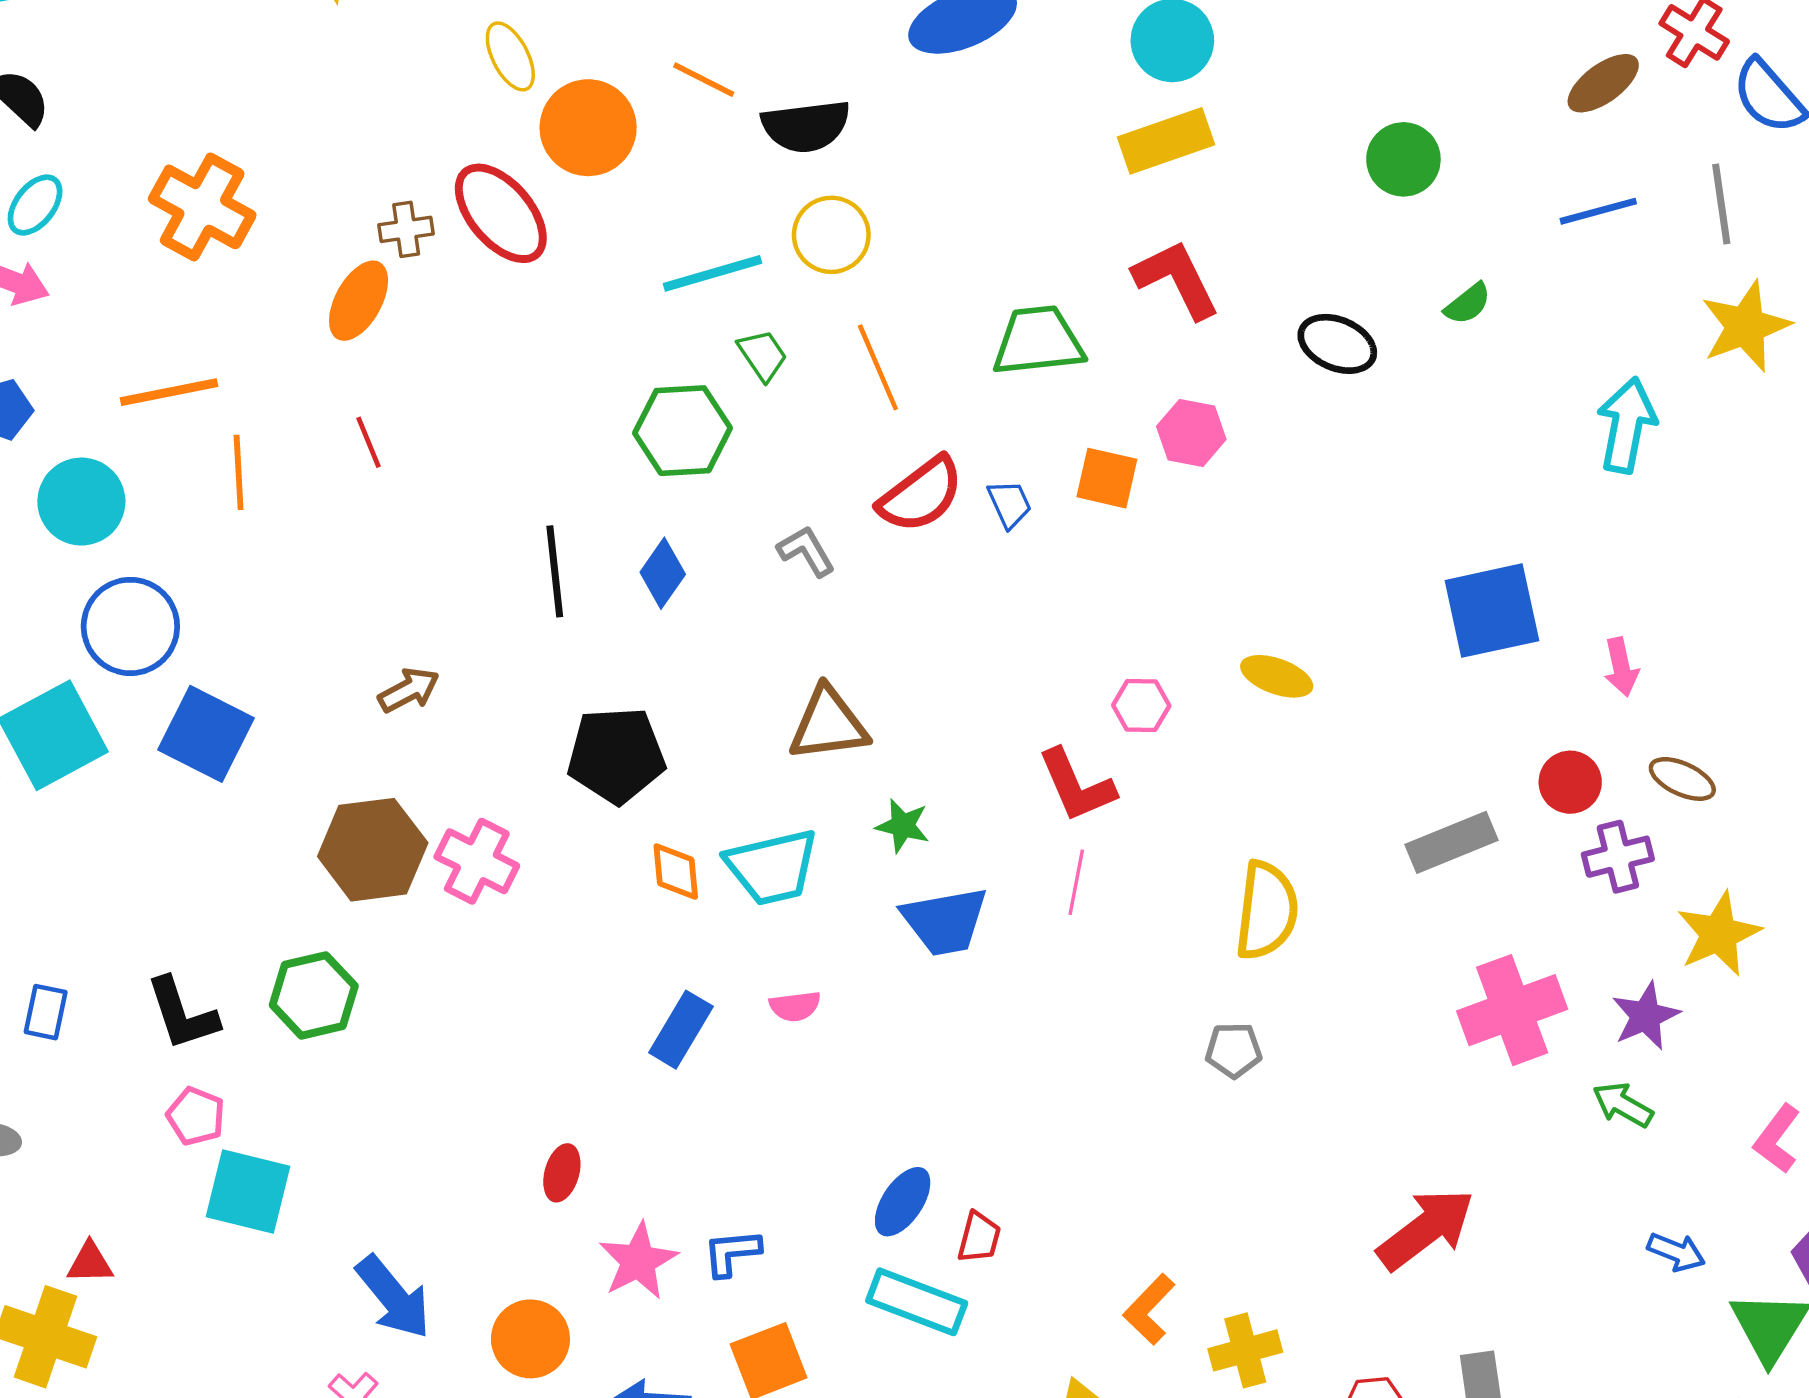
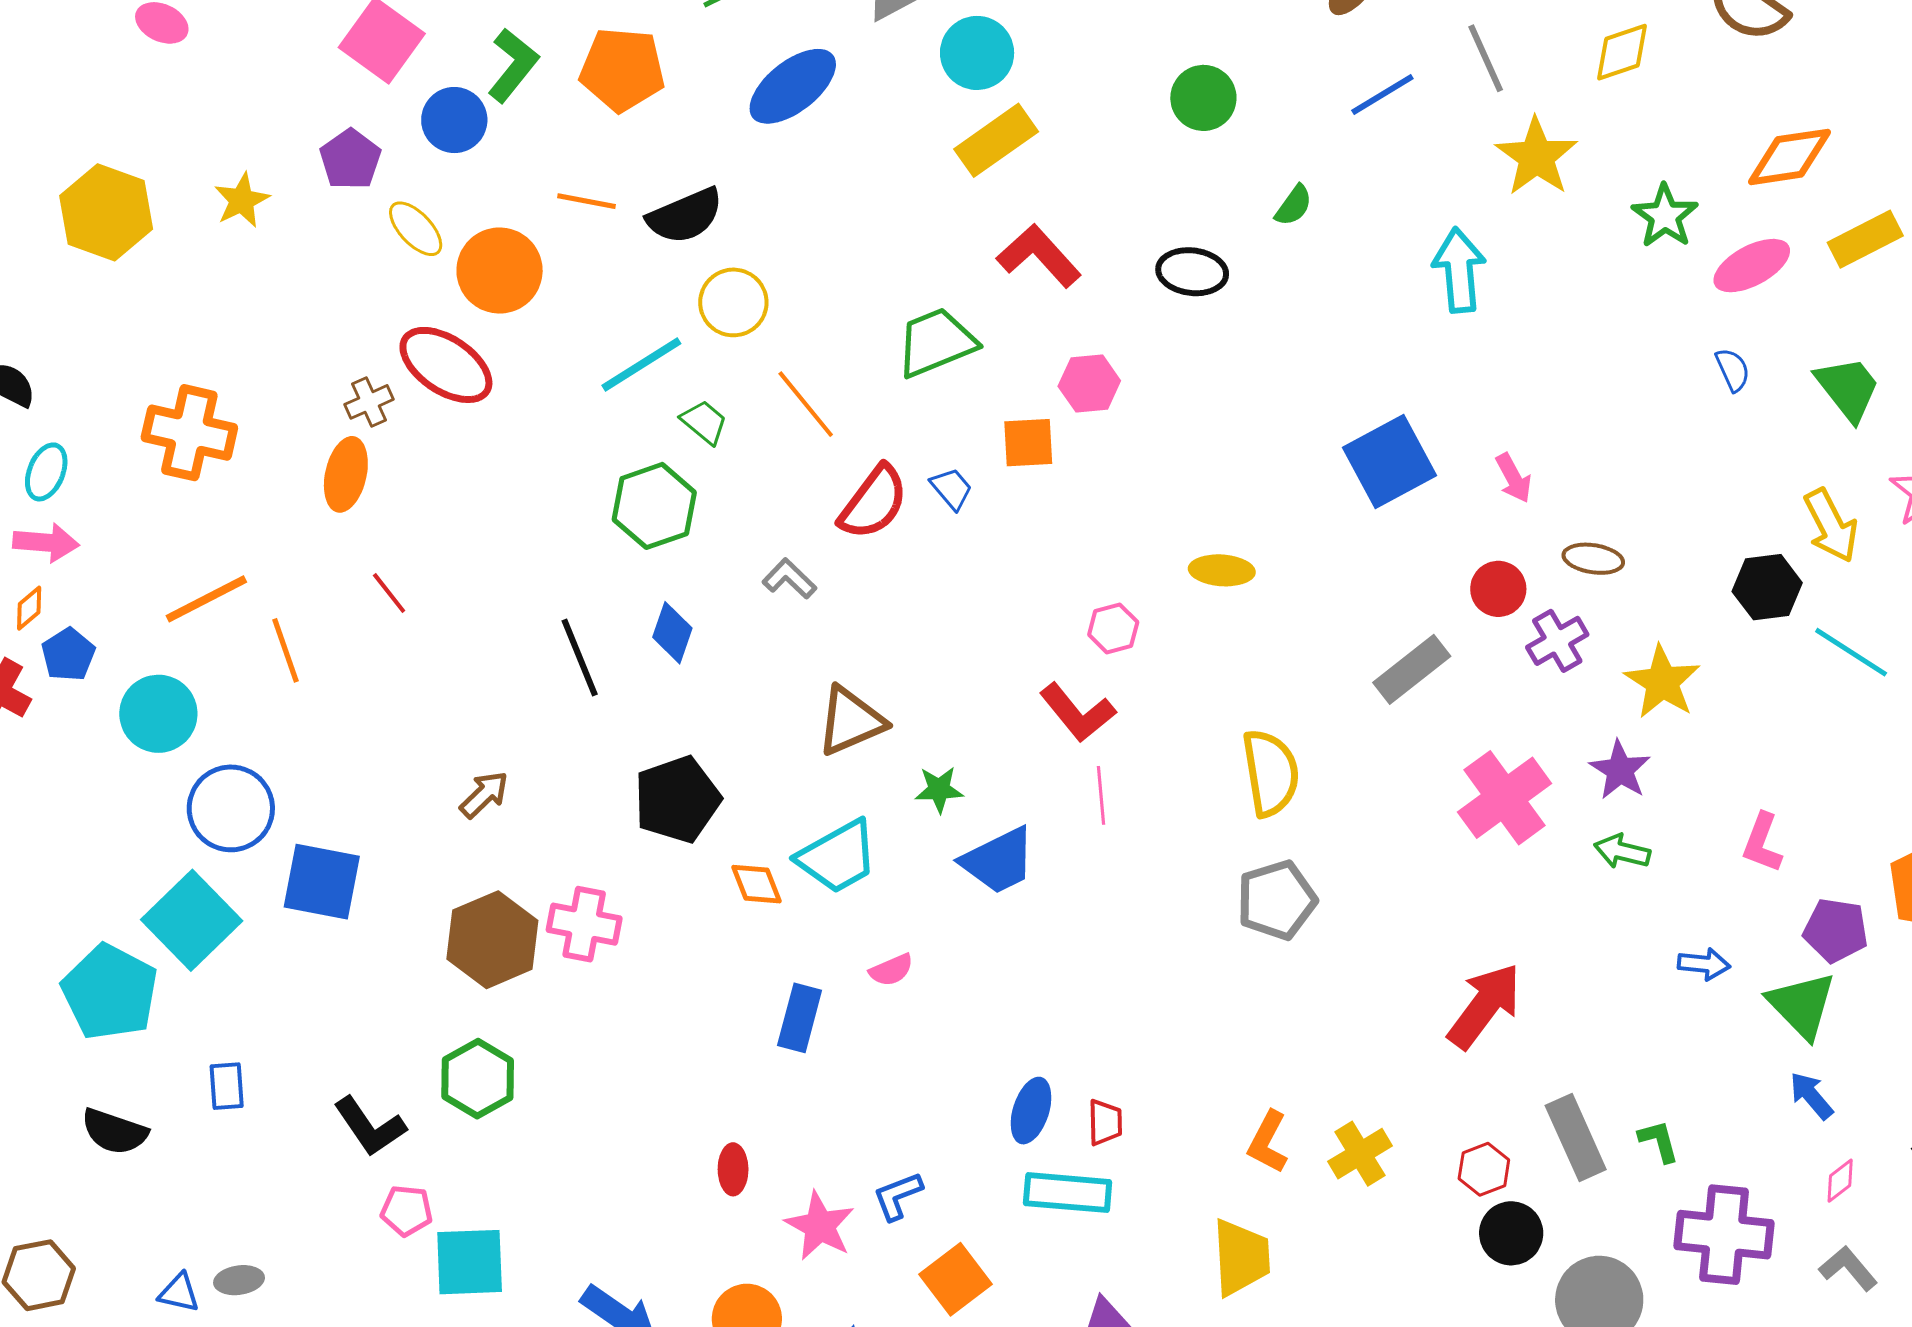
blue rectangle: (46, 1012) -> (227, 1086), moved
gray pentagon: (1234, 1050) -> (1277, 900), size x1.6

